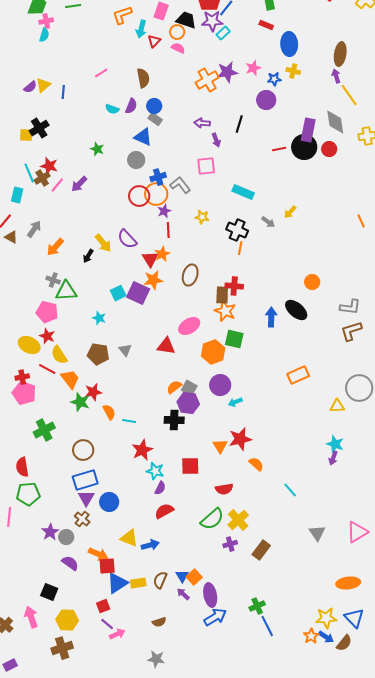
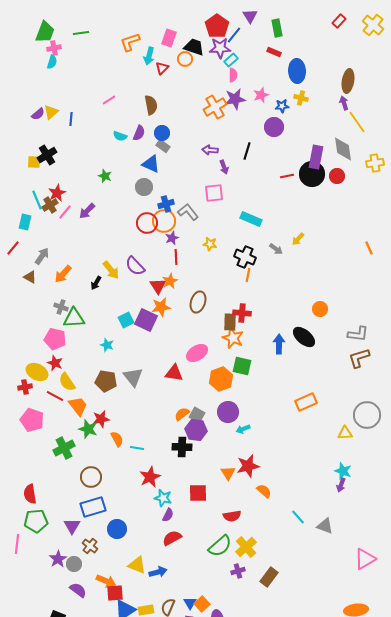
pink semicircle: (178, 48) -> (233, 75), moved, turned 64
red star: (49, 166) -> (57, 193), turned 30
brown triangle: (11, 237) -> (30, 277), moved
gray triangle: (125, 350) -> (133, 377), size x1.5
red cross: (22, 377) -> (25, 387), moved
green cross: (44, 430) -> (64, 448), moved
purple triangle: (86, 498) -> (72, 526), moved
gray triangle: (317, 533) -> (325, 526), moved, turned -36

